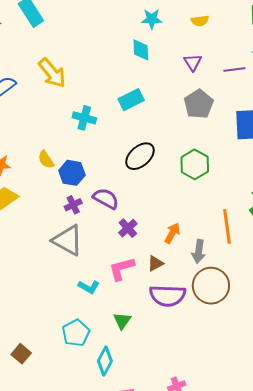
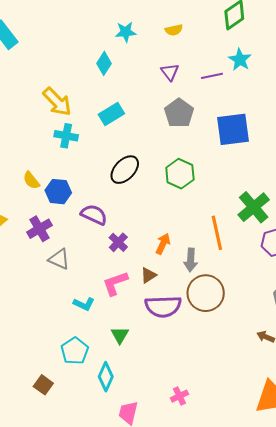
cyan diamond: (141, 50) -> (104, 63), moved, turned 40
yellow arrow: (52, 73) -> (57, 102), moved
purple cross: (73, 205) -> (39, 229), moved, size x1.4
gray triangle: (68, 240) -> (59, 259), size x0.7
brown square: (21, 354) -> (43, 385), moved

